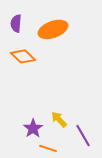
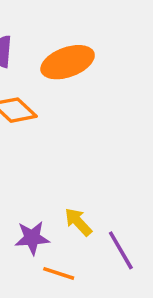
purple star: (33, 128) -> (32, 238), turned 30

